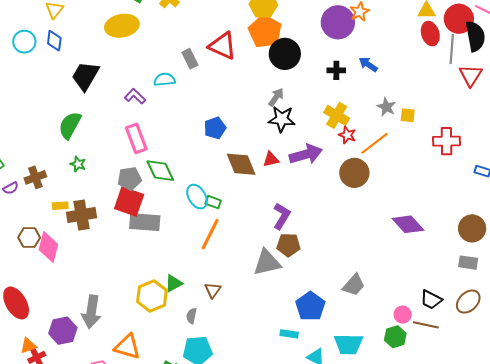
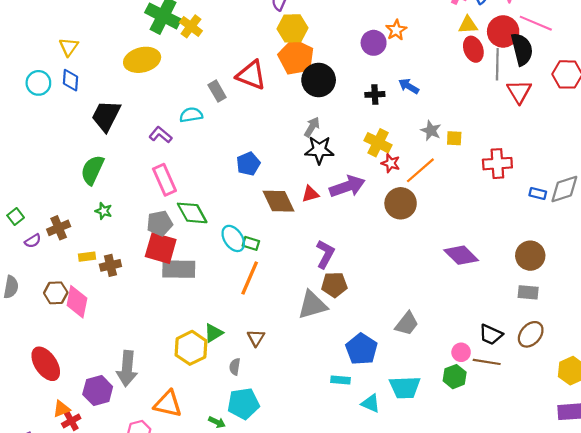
purple circle: (338, 22) -> (374, 43), size x0.7
brown cross: (81, 215) -> (110, 265), size x0.7

